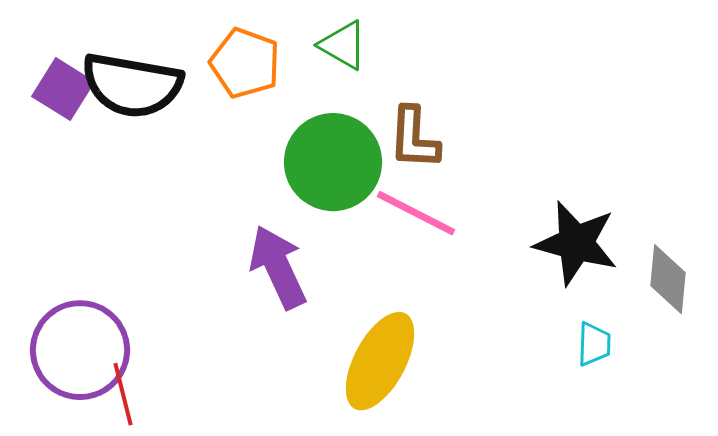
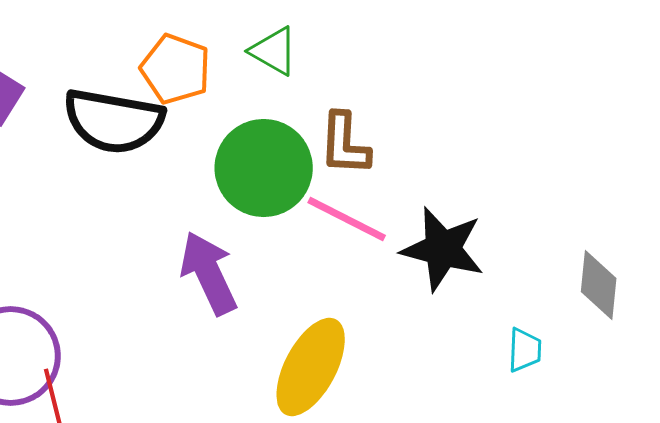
black semicircle: (132, 85) -> (114, 121), moved
black star: (576, 243) -> (443, 249), moved

